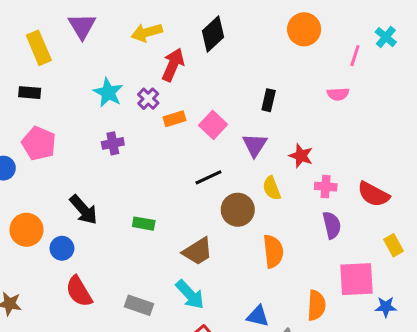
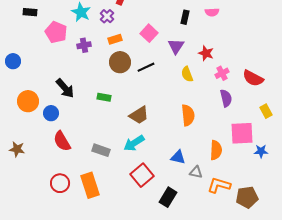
pink semicircle: (338, 94) -> (212, 12), moved
orange rectangle: (175, 119) -> (115, 39), moved
pink pentagon: (39, 143) -> (56, 32), moved
pink cross: (326, 187) -> (222, 73), turned -32
brown circle: (238, 210) -> (120, 62), moved
cyan arrow: (190, 295) -> (134, 143), turned 100

